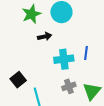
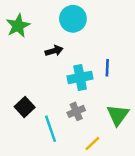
green star: (31, 14) -> (18, 26), moved
gray cross: (69, 86) -> (76, 111), moved

